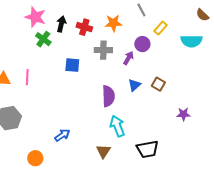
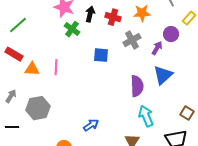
gray cross: (103, 50) -> (132, 40), turned -30
brown square: (158, 84) -> (187, 113), moved
blue triangle: (134, 85) -> (163, 75), size x1.5

